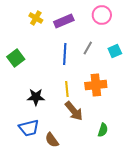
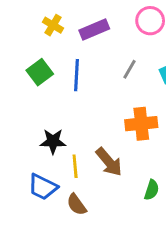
blue line: (65, 54) -> (77, 75), moved
green square: (16, 58) -> (40, 72), moved
yellow line: (67, 89) -> (75, 166), moved
blue trapezoid: (29, 128) -> (43, 187), turned 40

